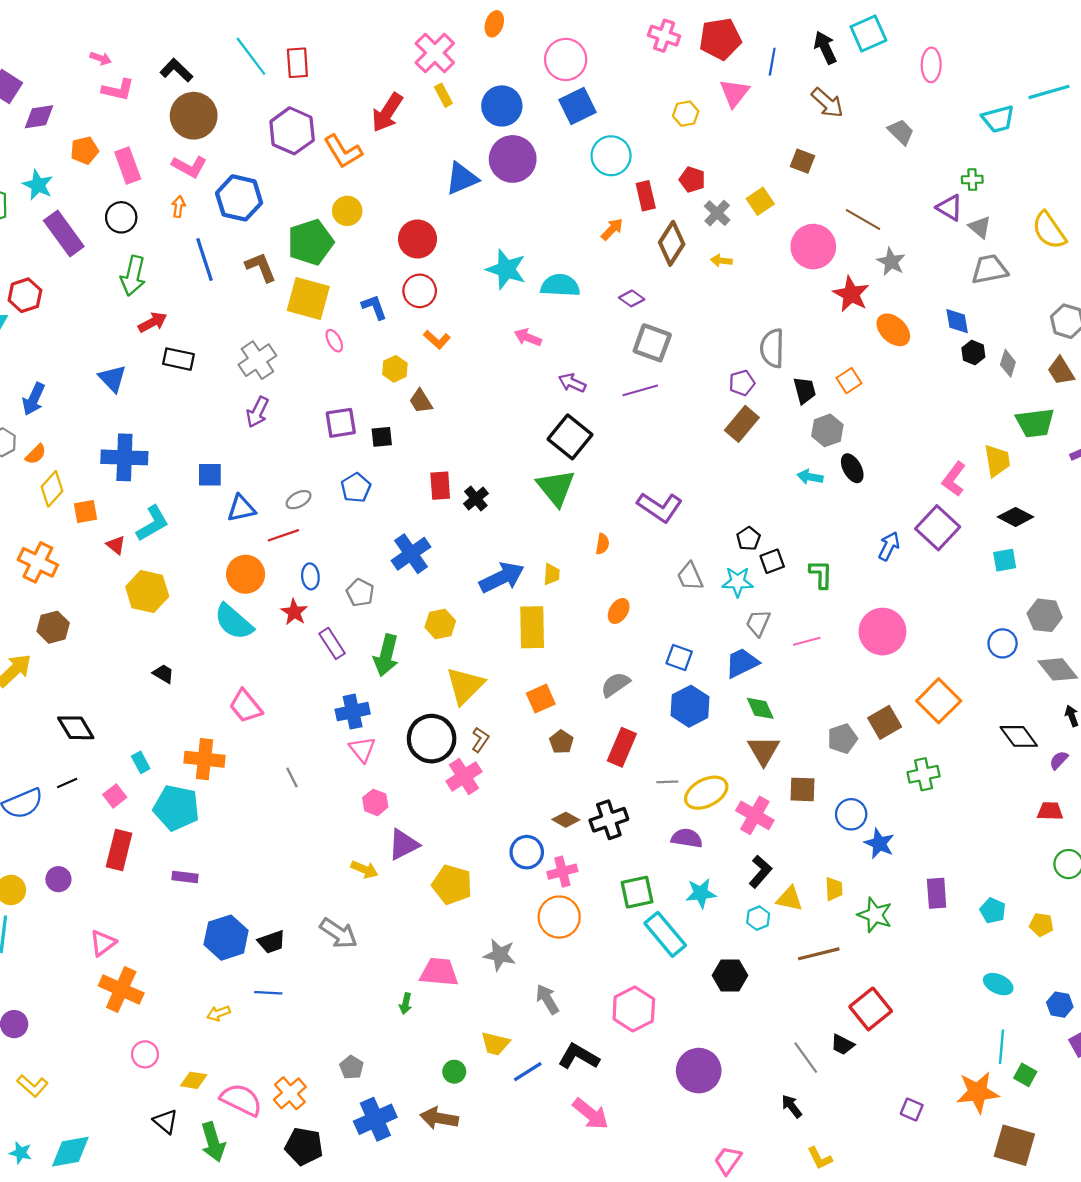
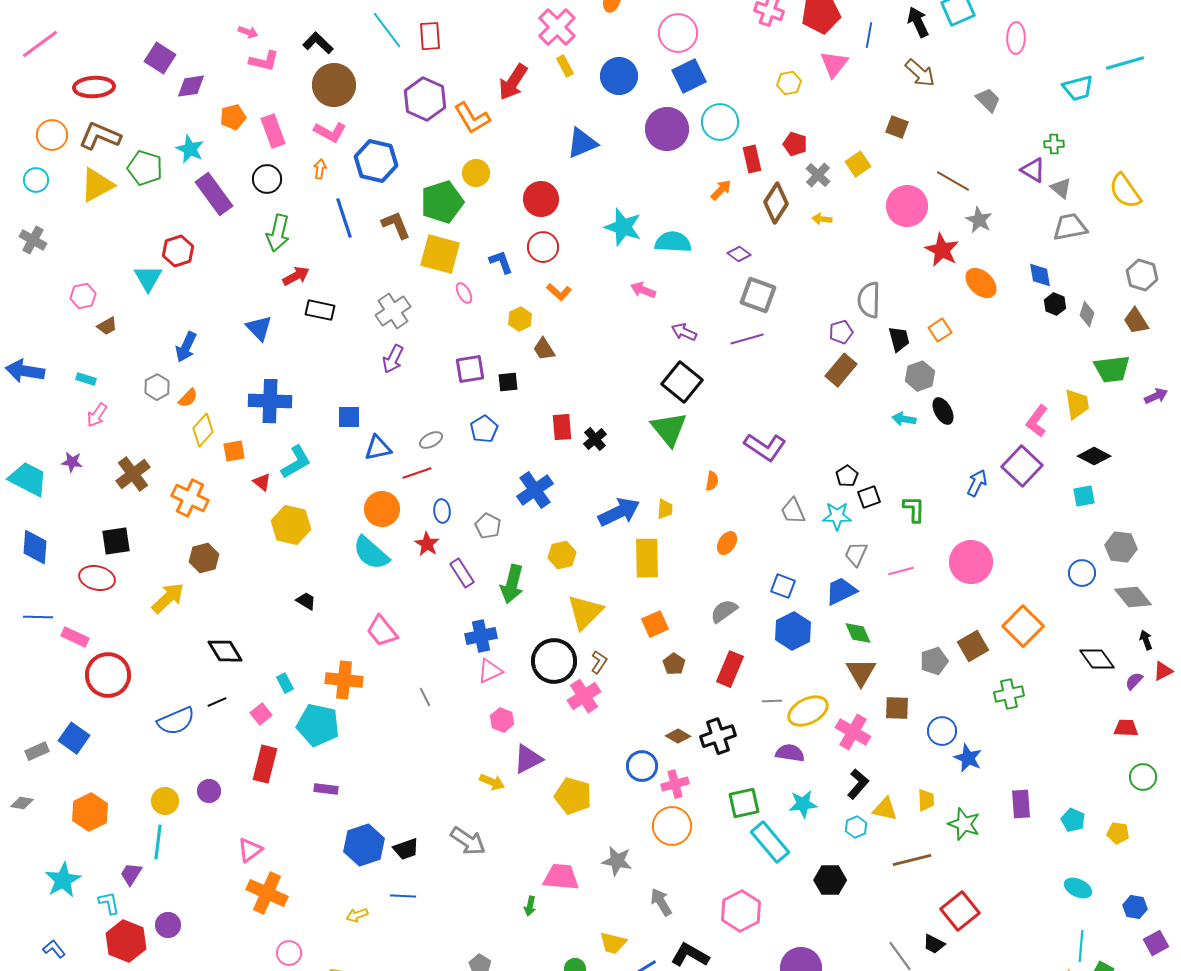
purple circle: (513, 159) -> (667, 129), moved
pink triangle: (362, 749) -> (490, 671), turned 44

